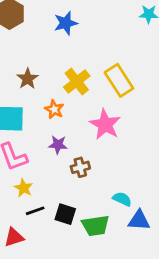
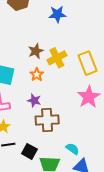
brown star: (28, 79) -> (36, 51), moved
pink star: (105, 124) -> (89, 97), moved
brown cross: (80, 167) -> (47, 120), size x1.6

